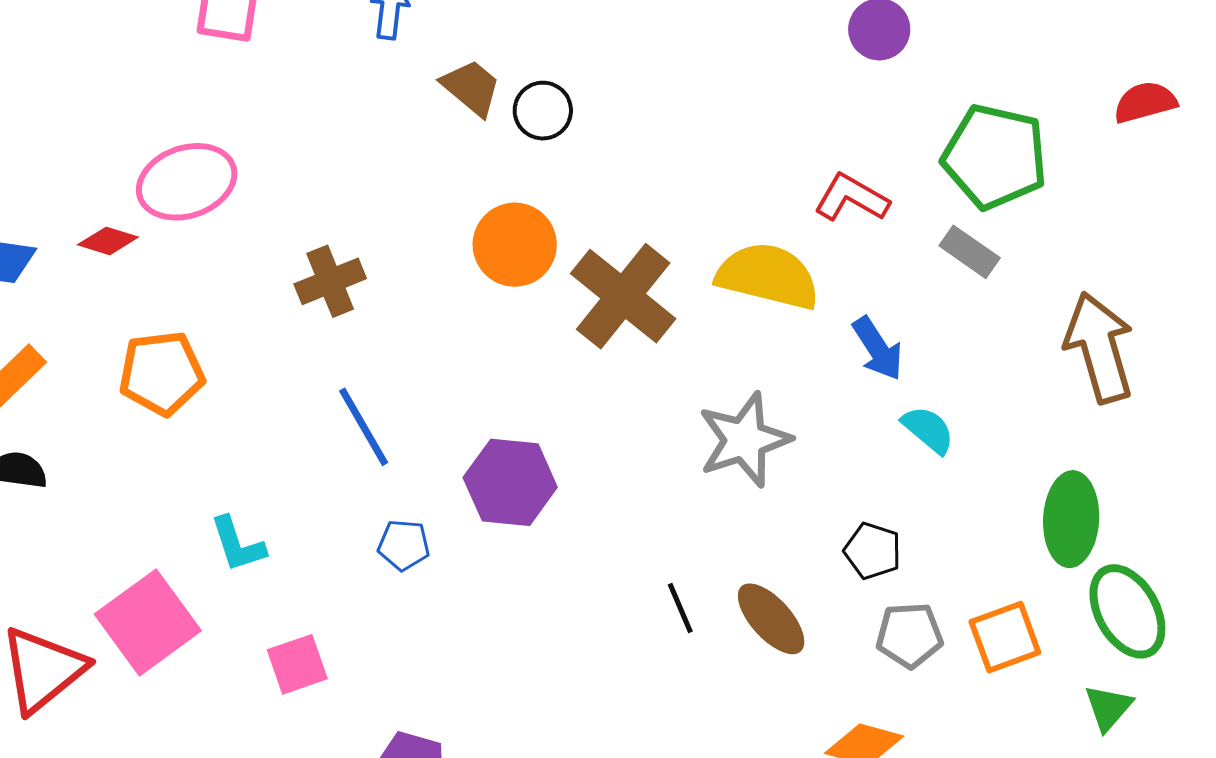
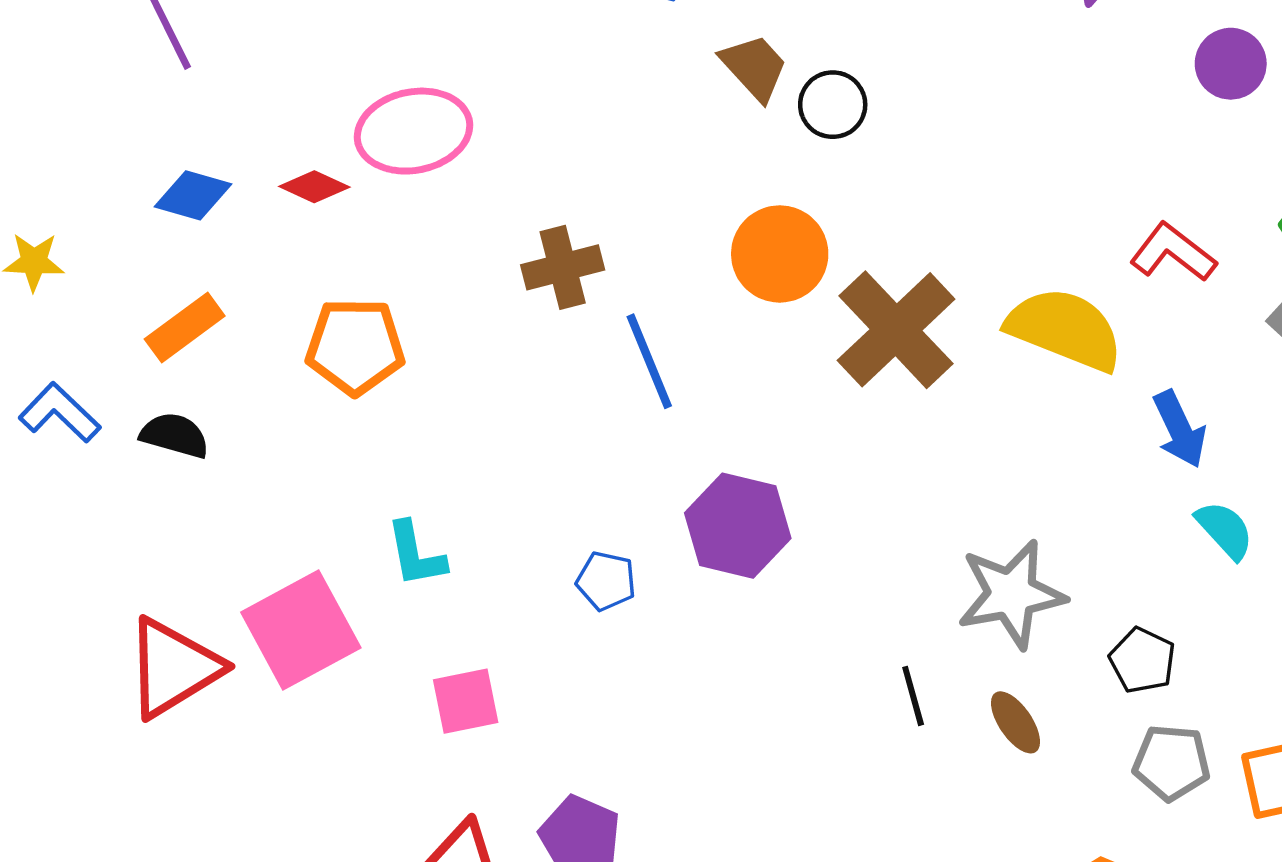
blue line: (364, 427) -> (649, 361), moved
gray star: (744, 440) -> (1011, 594), moved
brown ellipse: (771, 619) -> (1016, 722), size x0.7

